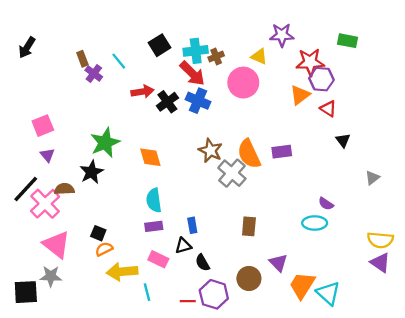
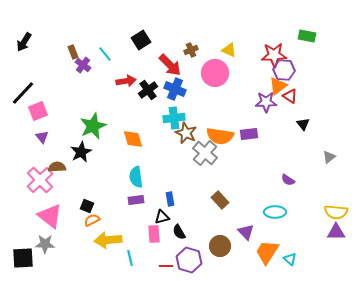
purple star: (282, 35) -> (266, 102), moved
cyan cross: (196, 51) -> (174, 118), moved
orange triangle: (300, 95) -> (278, 86), moved
orange semicircle: (249, 154) -> (220, 136), turned -56
black line: (26, 189) -> (23, 93), moved
cyan ellipse: (315, 223) -> (275, 212), moved
brown rectangle: (249, 226) -> (220, 200), turned -48
pink rectangle: (158, 259) -> (154, 234), moved, turned 60
purple triangle: (380, 263) -> (336, 232), turned -36
cyan triangle: (328, 293) -> (290, 259), size x0.6

